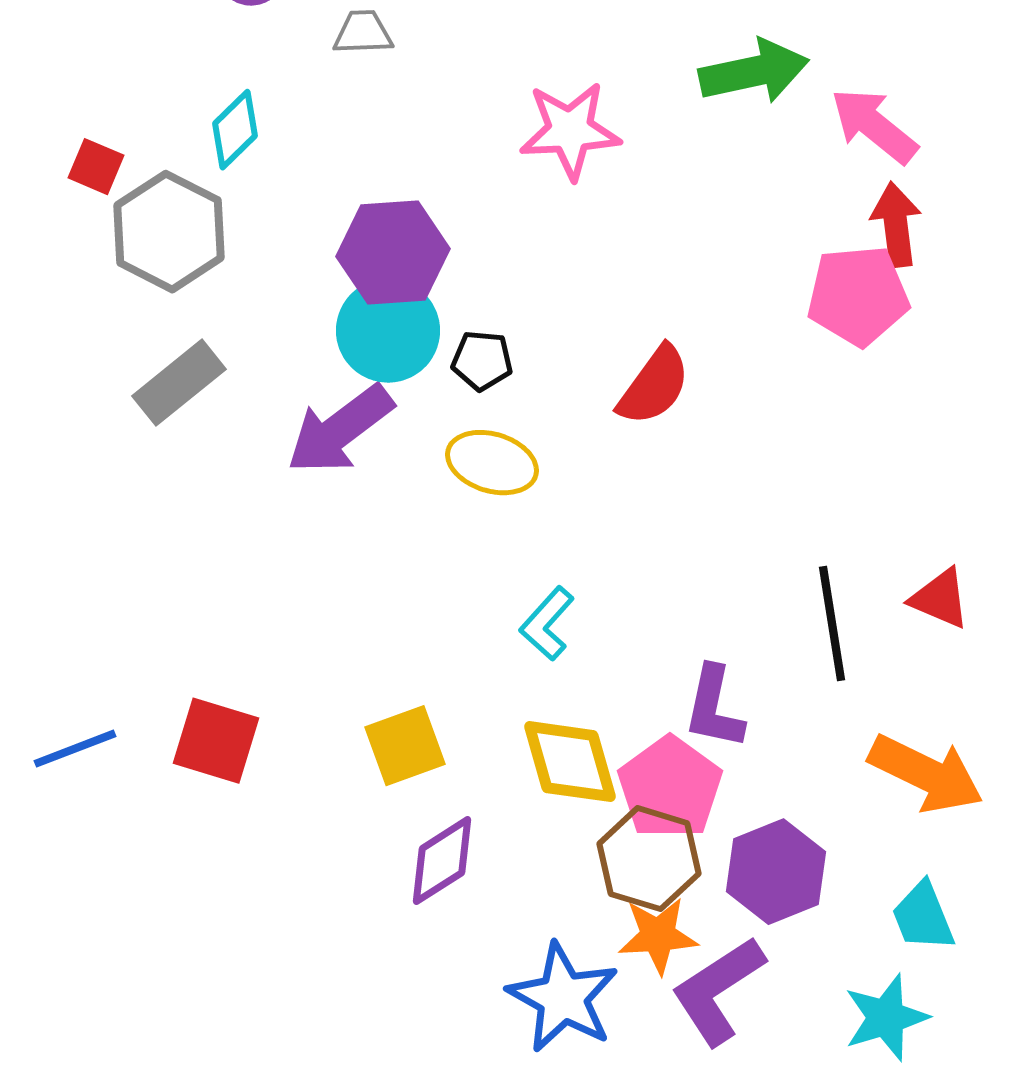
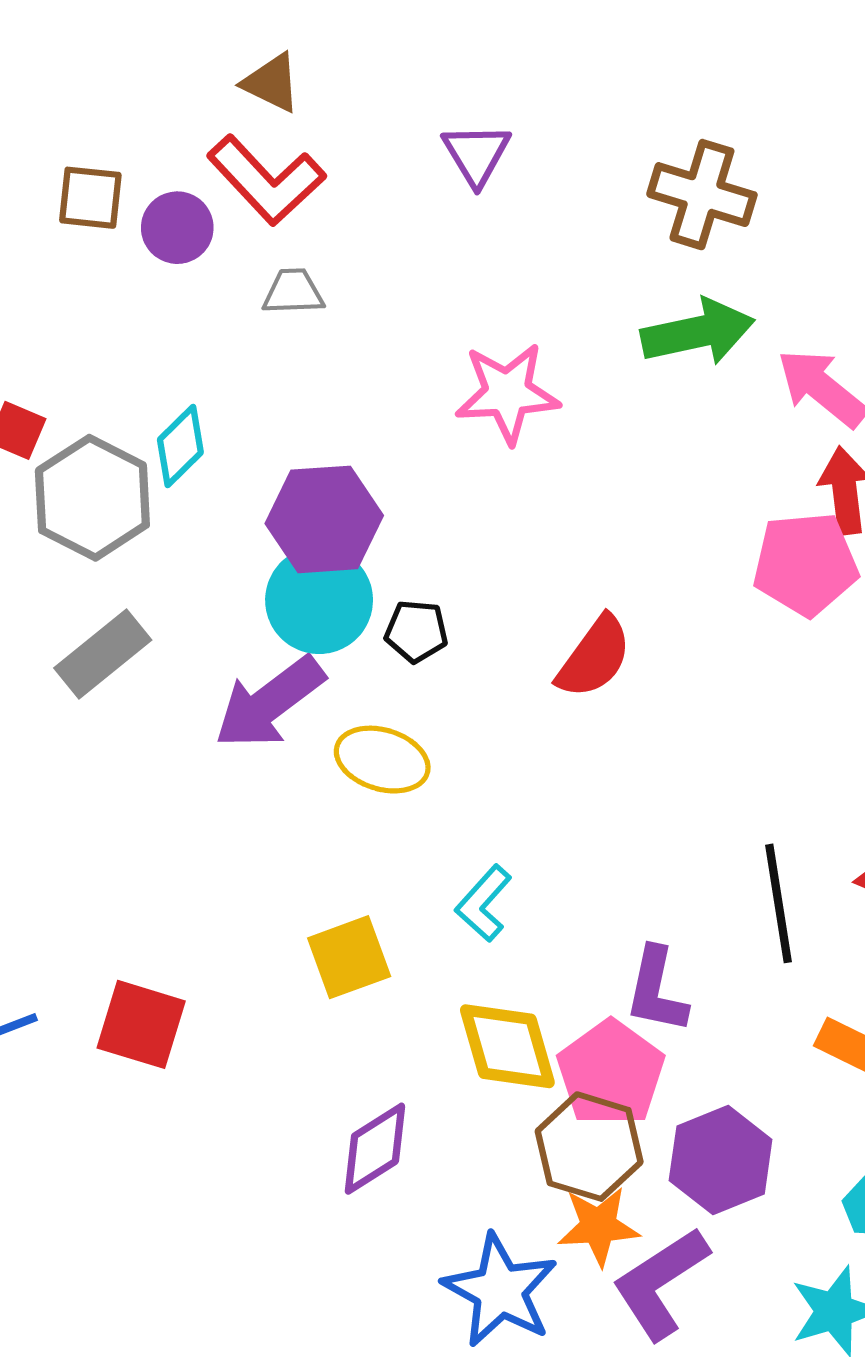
cyan diamond: (235, 130) -> (180, 446), moved
yellow ellipse: (492, 463) -> (382, 760), moved
yellow square: (405, 746) -> (349, 957), moved

